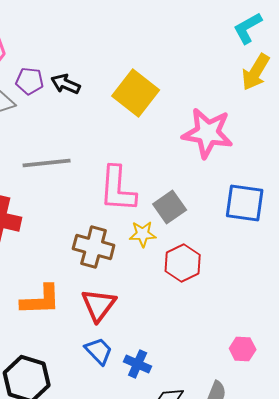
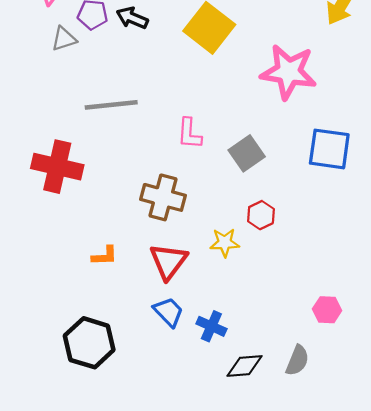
pink L-shape: (118, 189) -> (189, 134), size x0.6
yellow star: (143, 234) -> (225, 243), moved
red hexagon: (183, 263) -> (261, 215), size x0.7
orange L-shape: (41, 300) -> (105, 256), size x0.6

